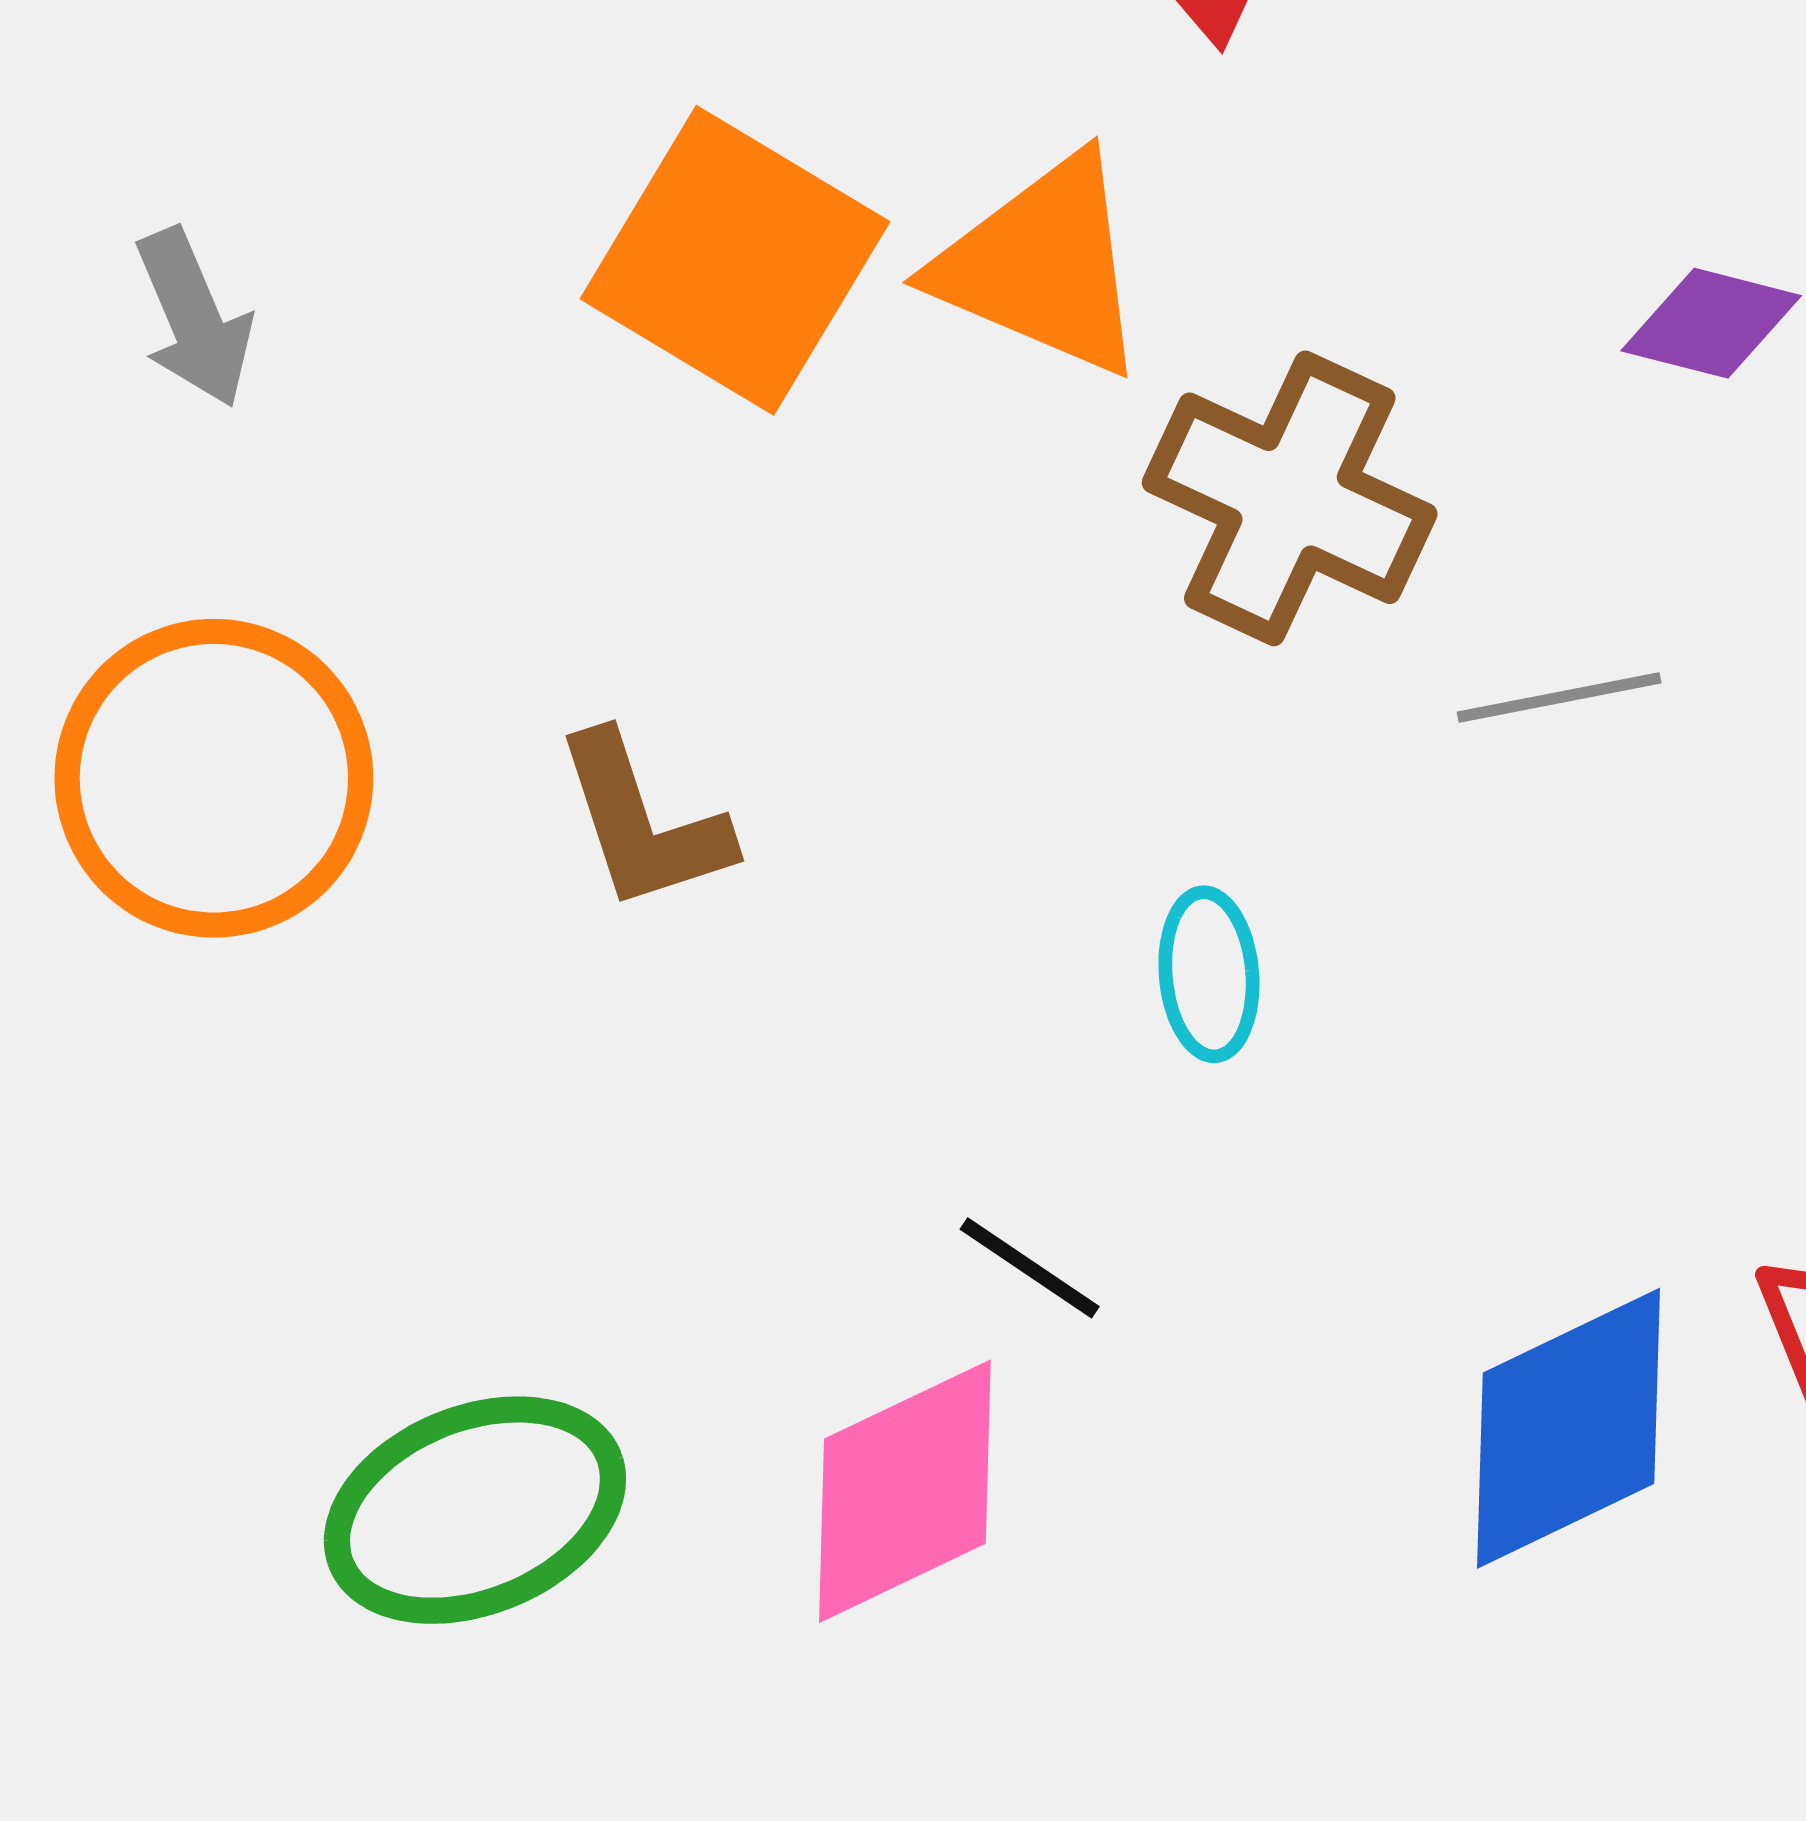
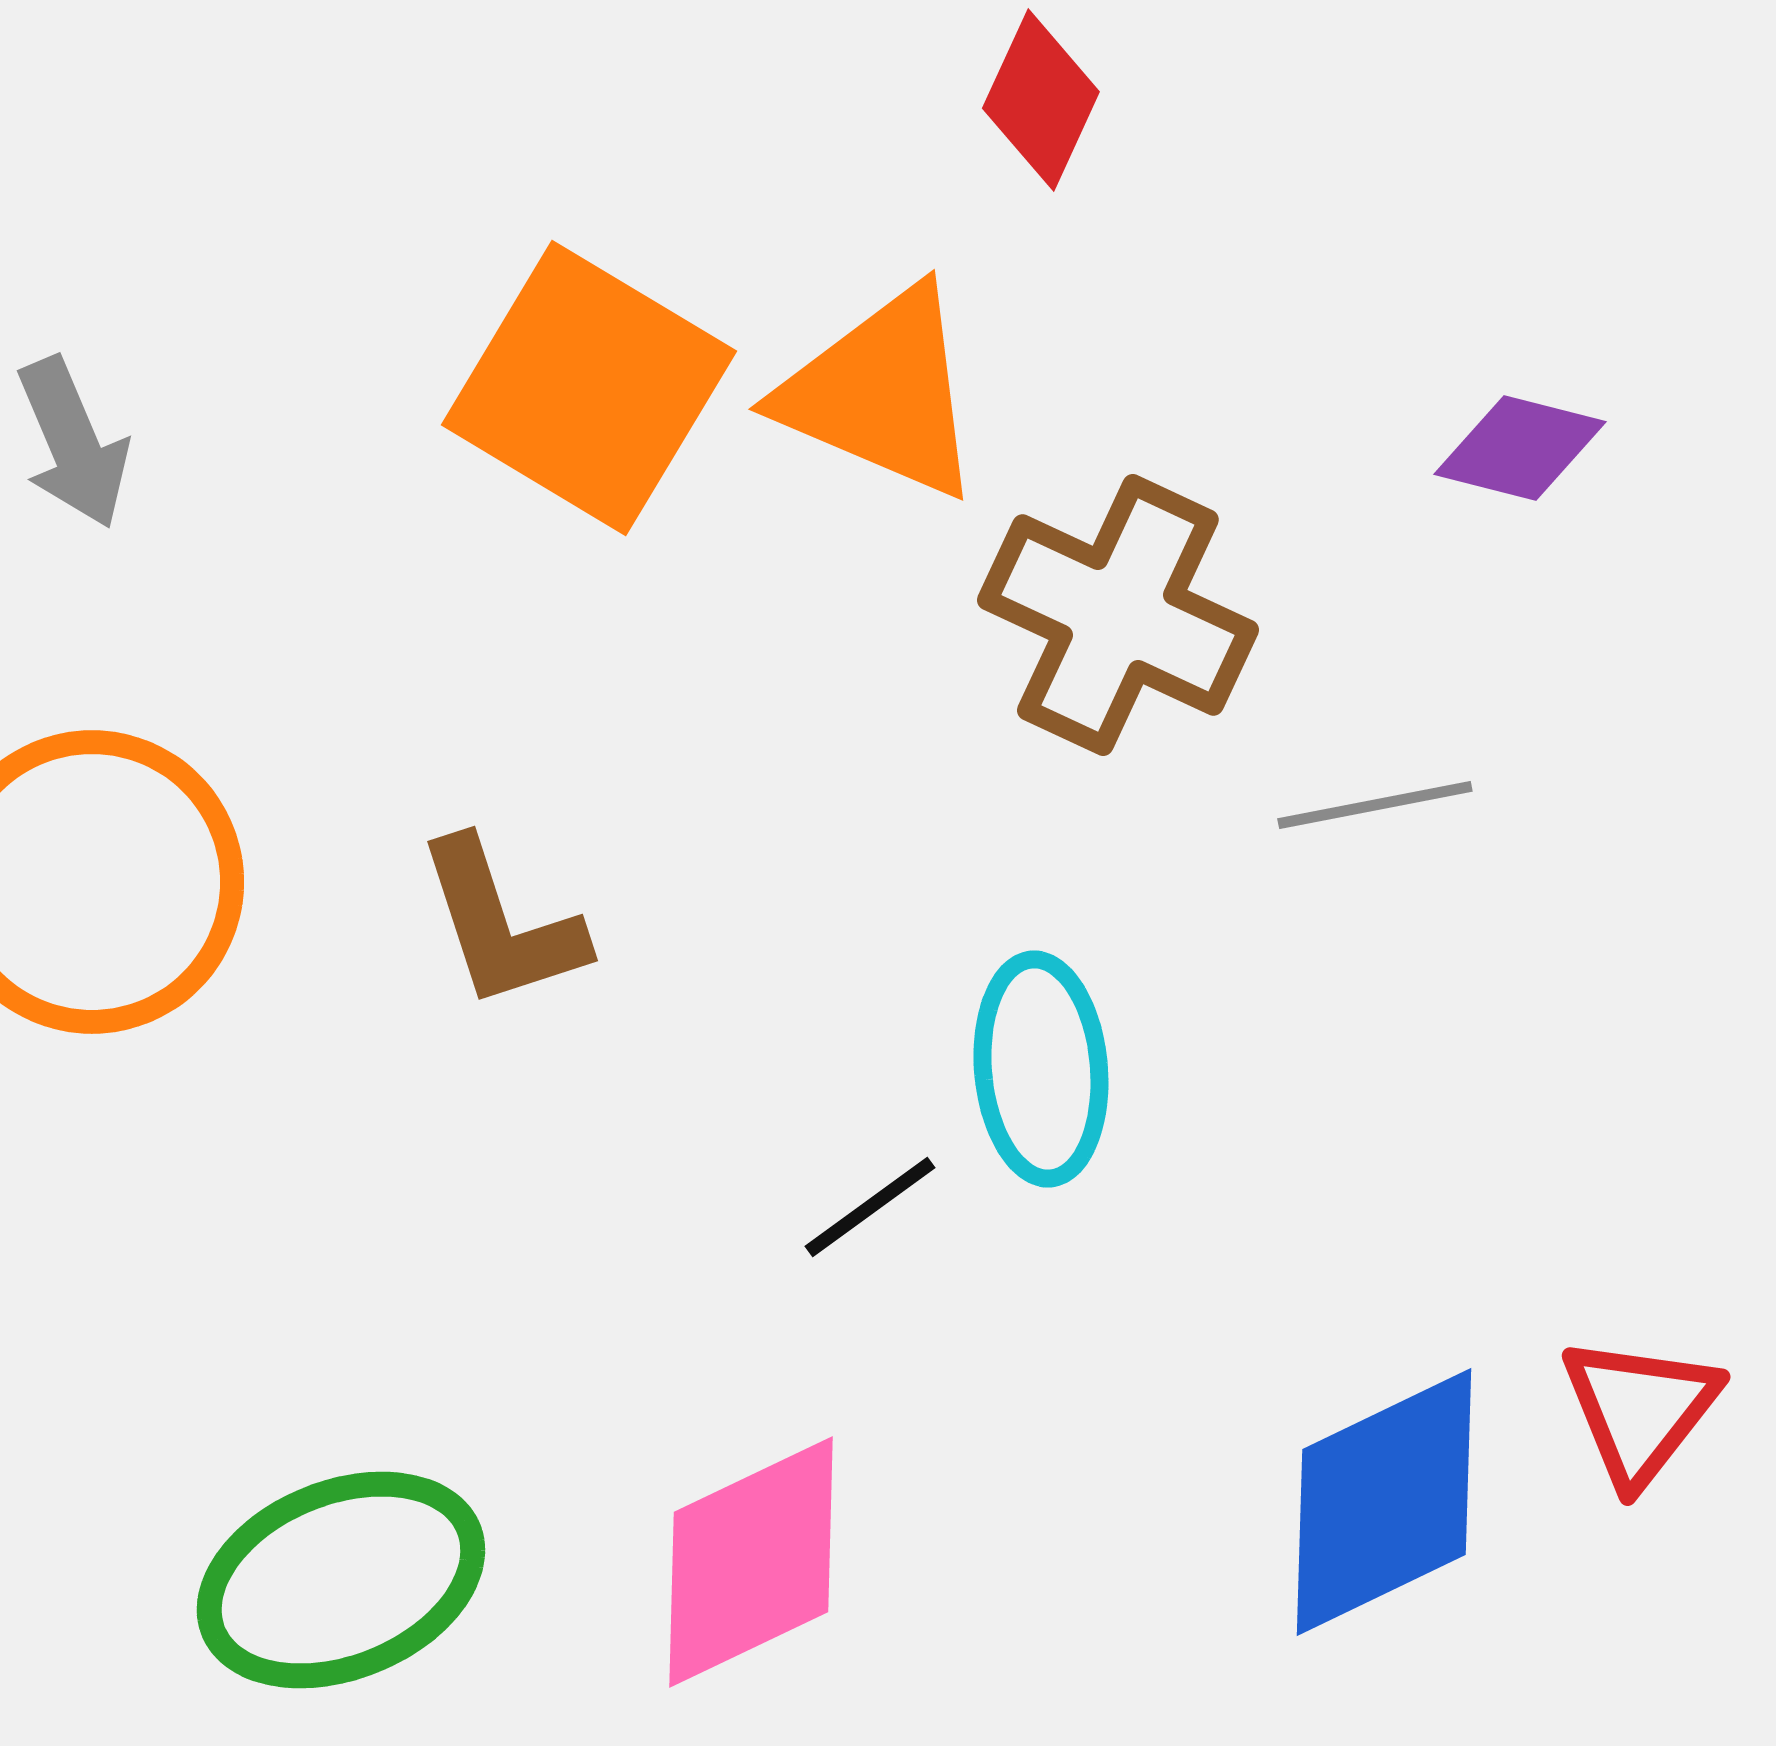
cyan ellipse: (1209, 974) -> (1041, 1069), size x1.4
black line: (1030, 1268) -> (870, 1207), moved, turned -70

